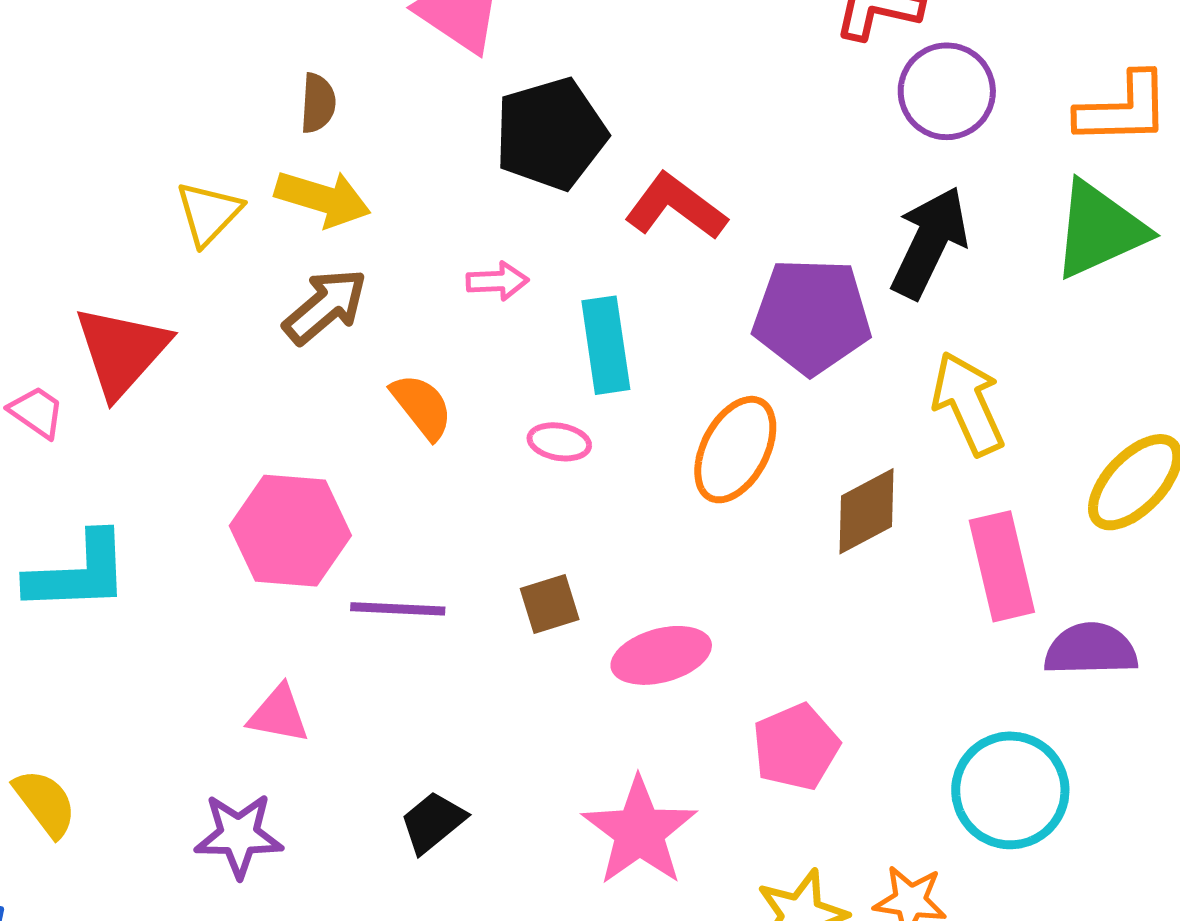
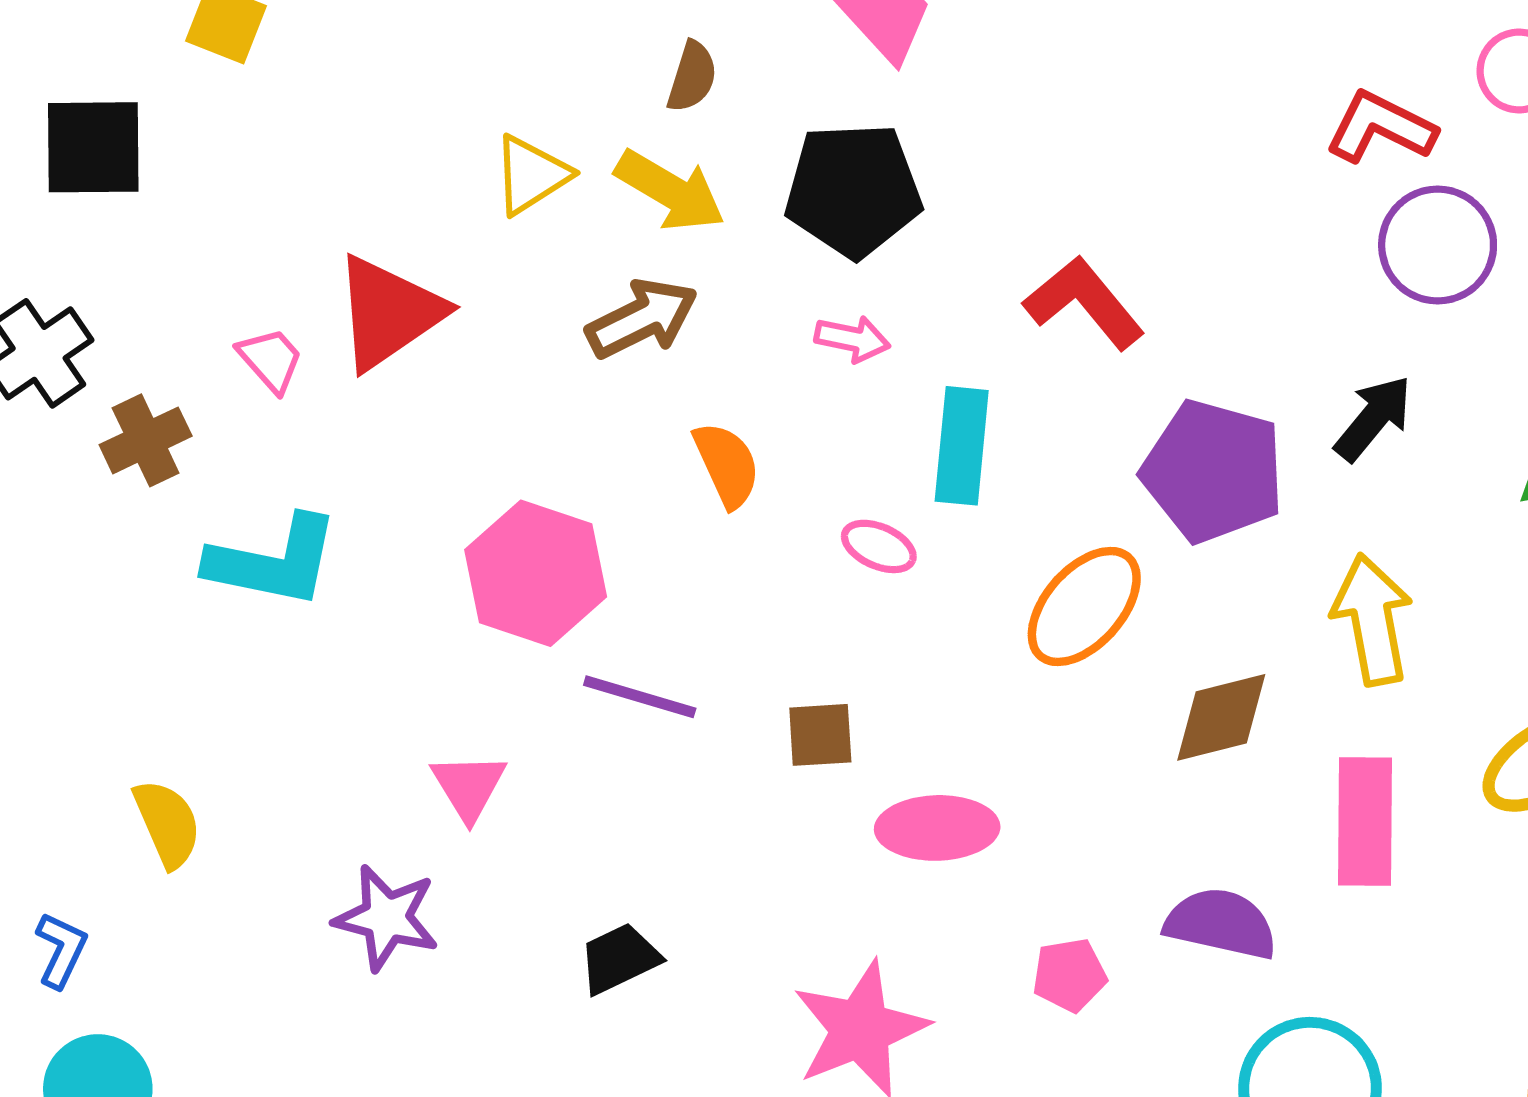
black pentagon: (551, 134) -> (853, 190), moved
black arrow: (929, 242) -> (1373, 418), size x0.7
purple semicircle: (1091, 649) -> (1221, 924), moved
pink triangle: (279, 714) -> (469, 787), turned 34
pink pentagon: (796, 747) -> (1069, 975), size x0.7

